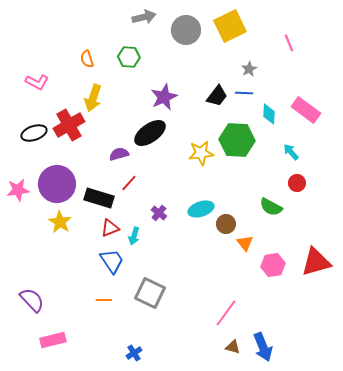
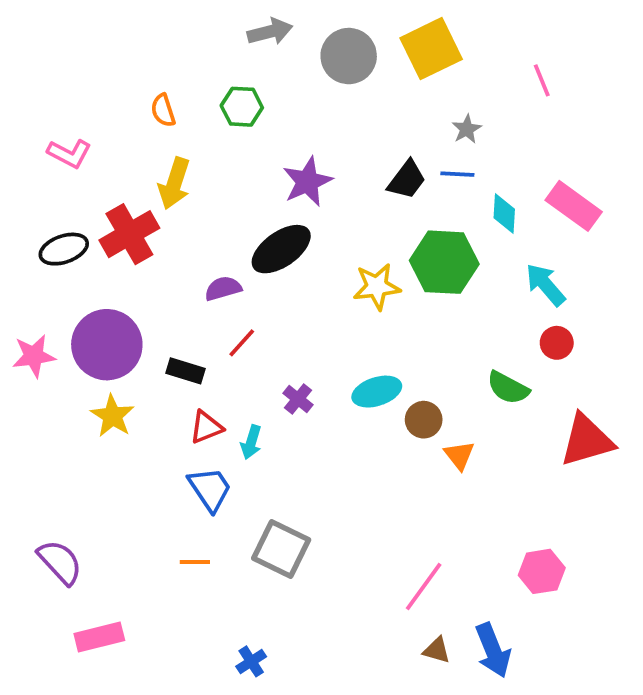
cyan arrow: (291, 152) -> (545, 285), size x1.4
black rectangle: (99, 198) -> (186, 371), size x0.7
red triangle: (316, 262) -> (587, 440), moved
pink hexagon: (273, 265) -> (542, 571), moved

